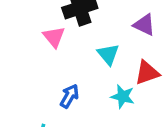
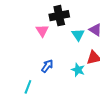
cyan triangle: (108, 54) -> (78, 35), moved

